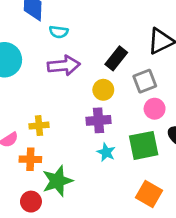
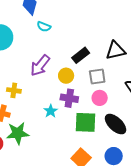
purple arrow: (64, 65) -> (40, 65), moved, turned 120
purple cross: (98, 120) -> (69, 98), moved
cyan star: (106, 152) -> (51, 111), moved

